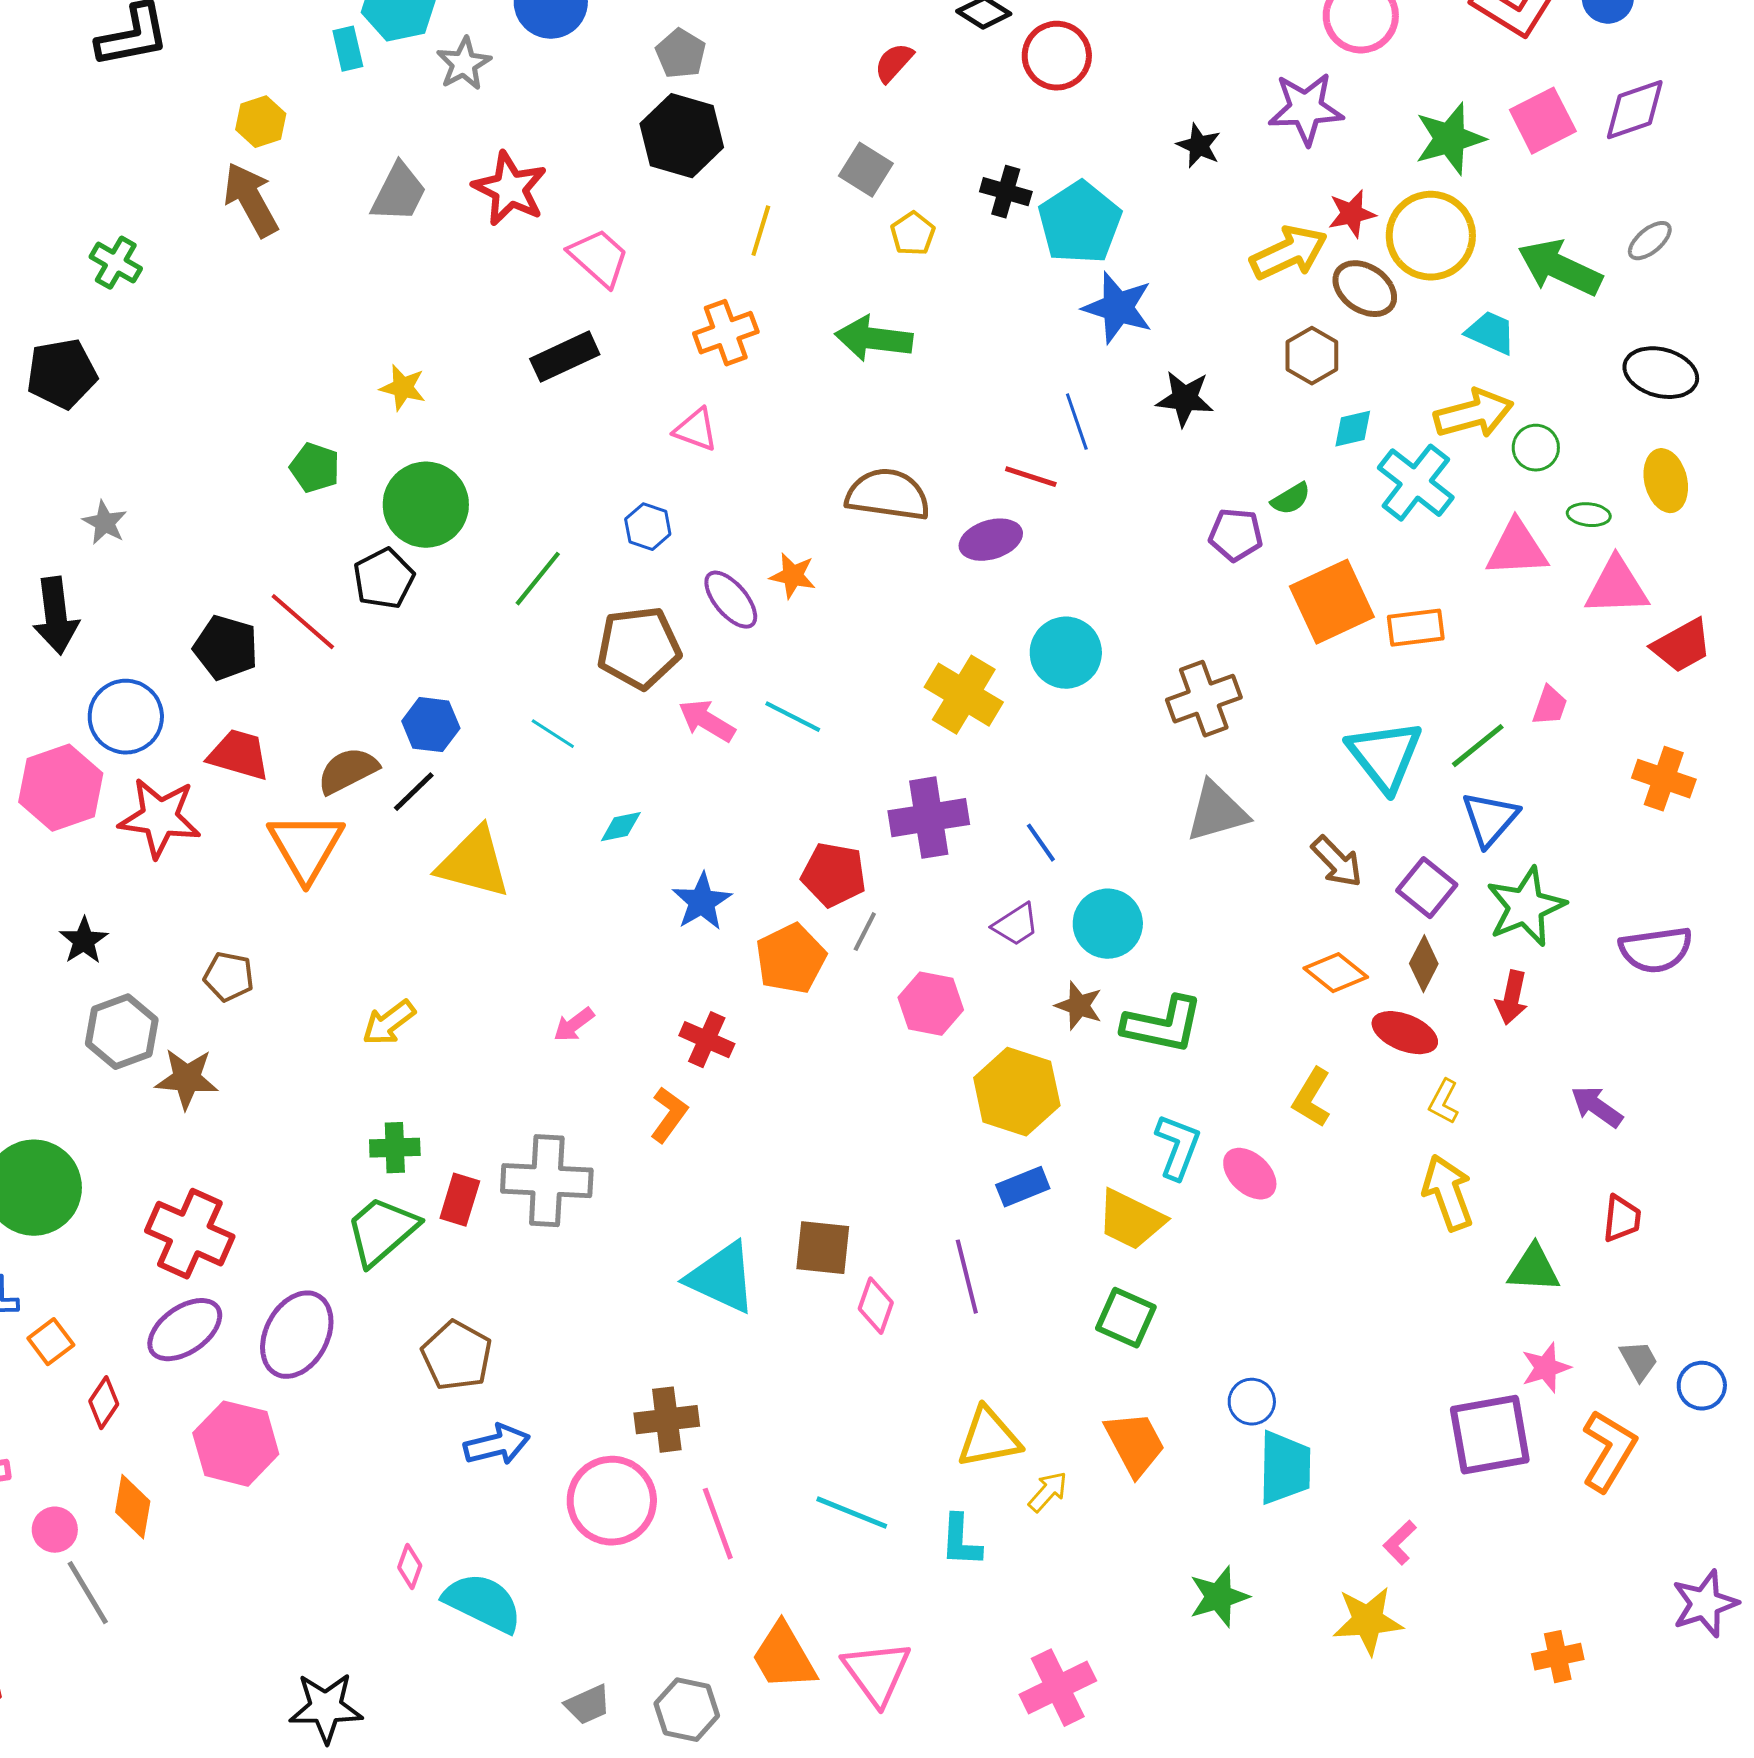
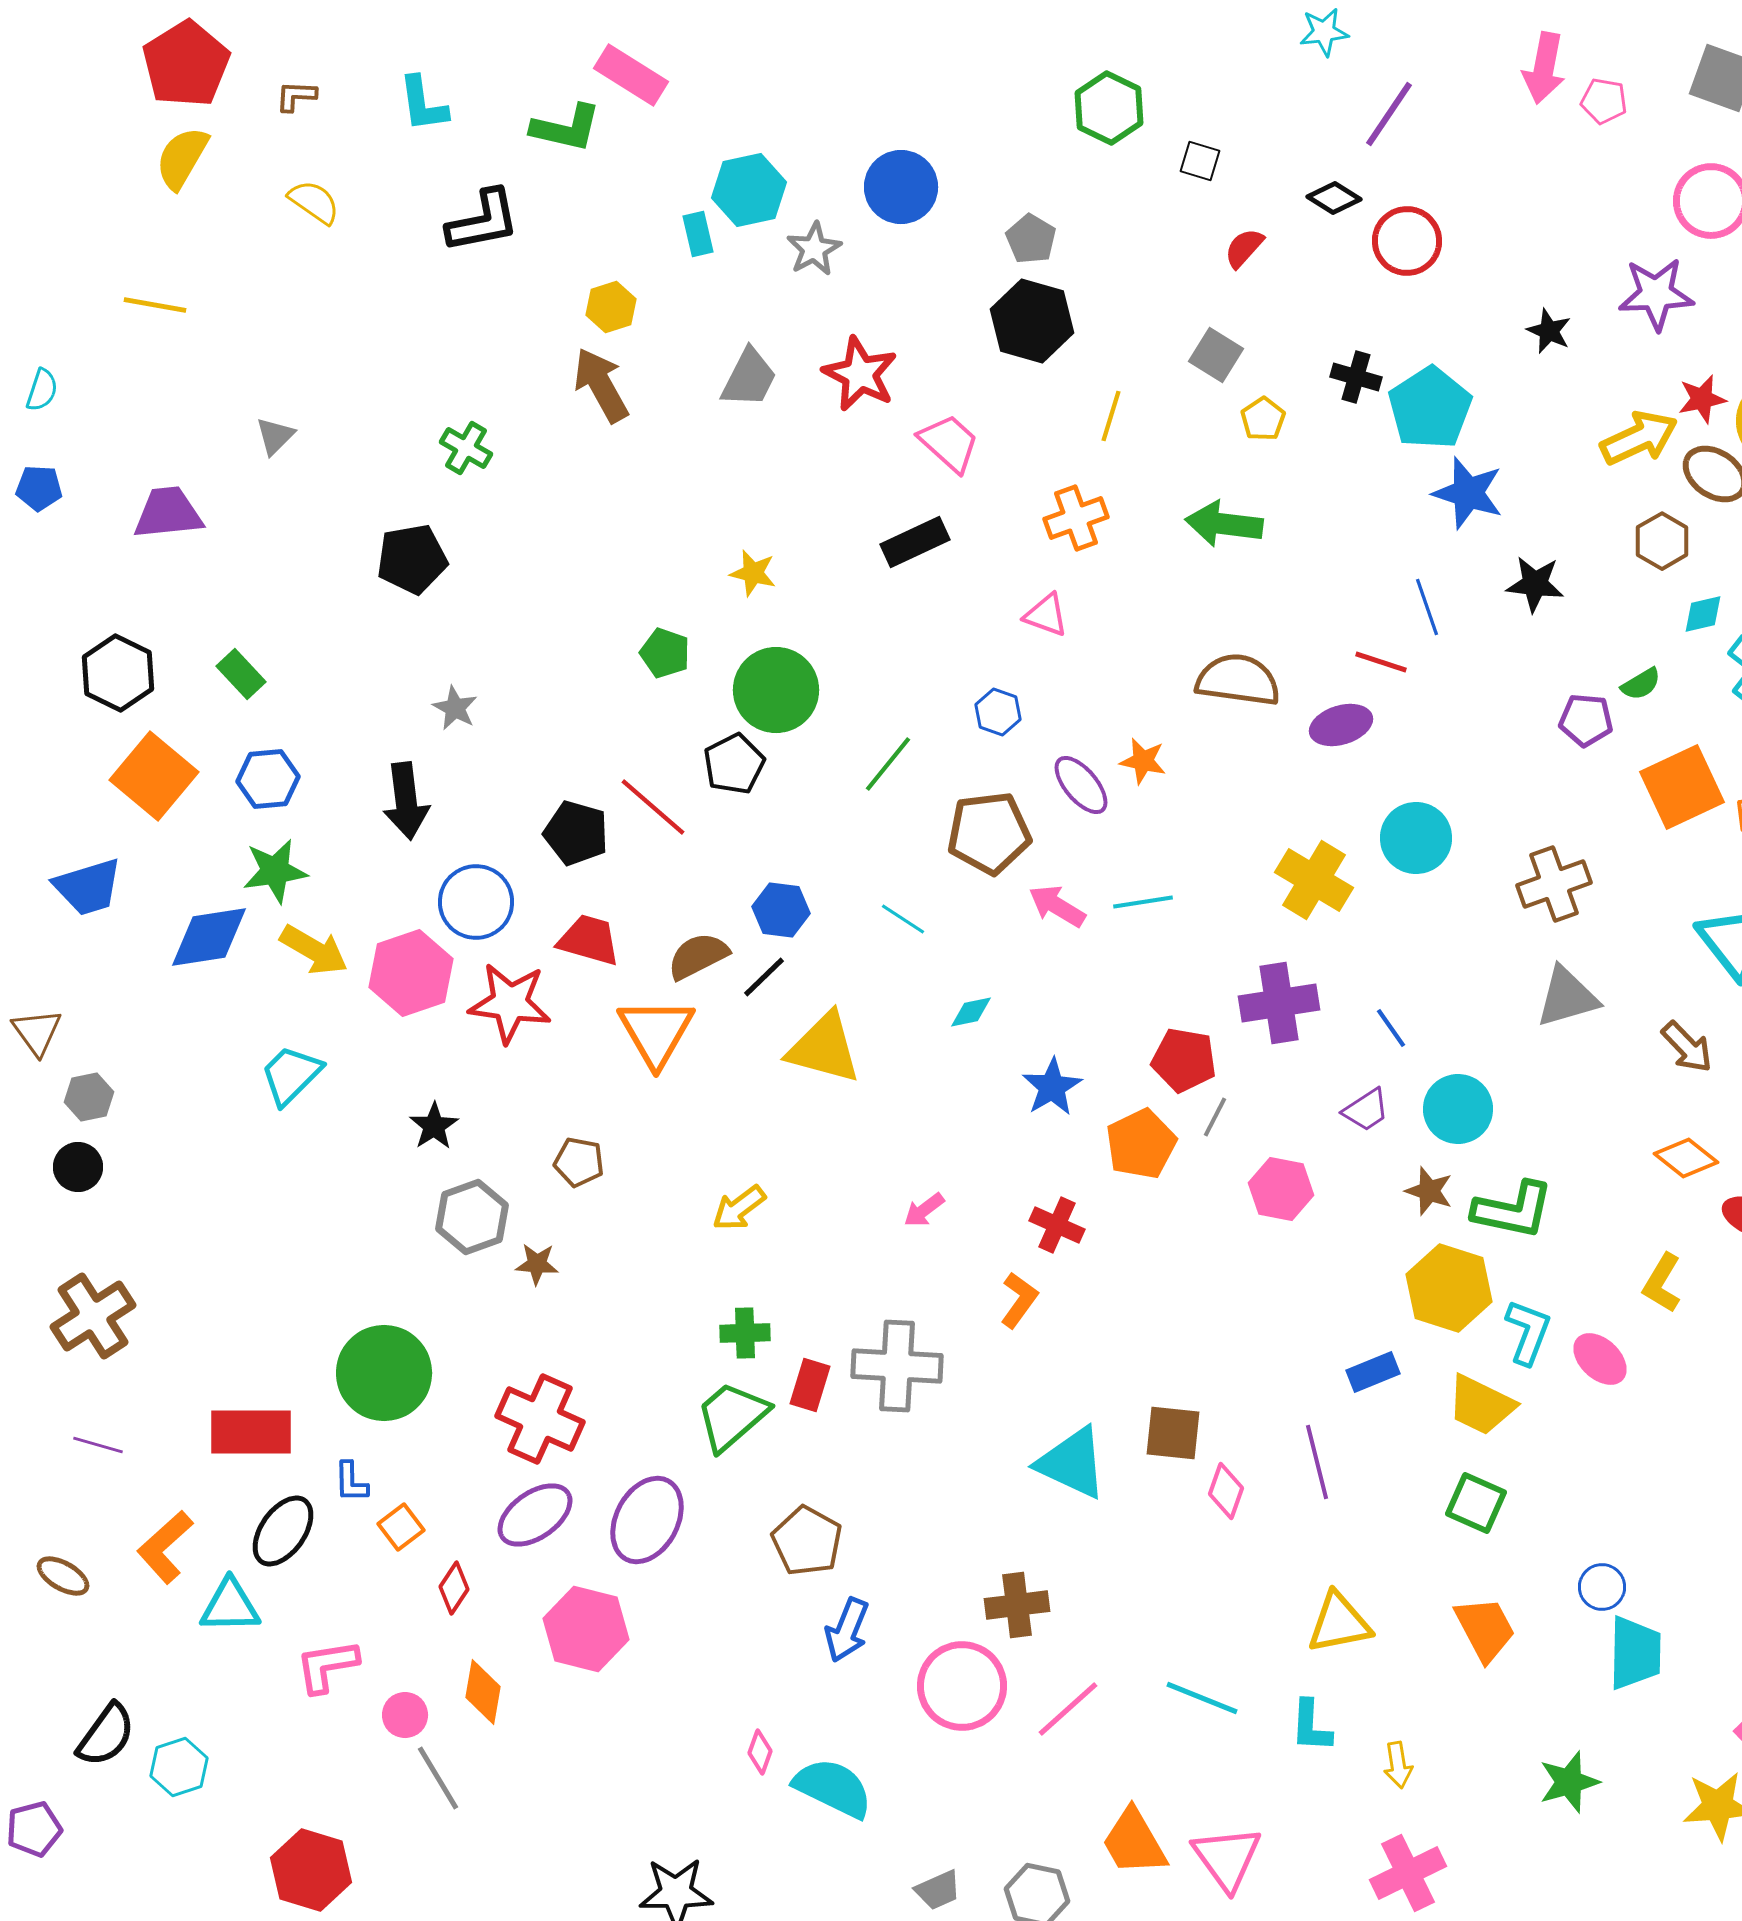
cyan line: (793, 717) -> (1143, 902), turned -36
brown star: (187, 1079) -> (537, 1264), size x0.7
yellow hexagon: (1017, 1092) -> (1449, 1288), moved
blue arrow: (497, 1445) -> (847, 1630), turned 126
yellow arrow: (1048, 1492) -> (1398, 1765), moved, turned 129
pink line: (718, 1524) -> (1068, 1709), turned 68

